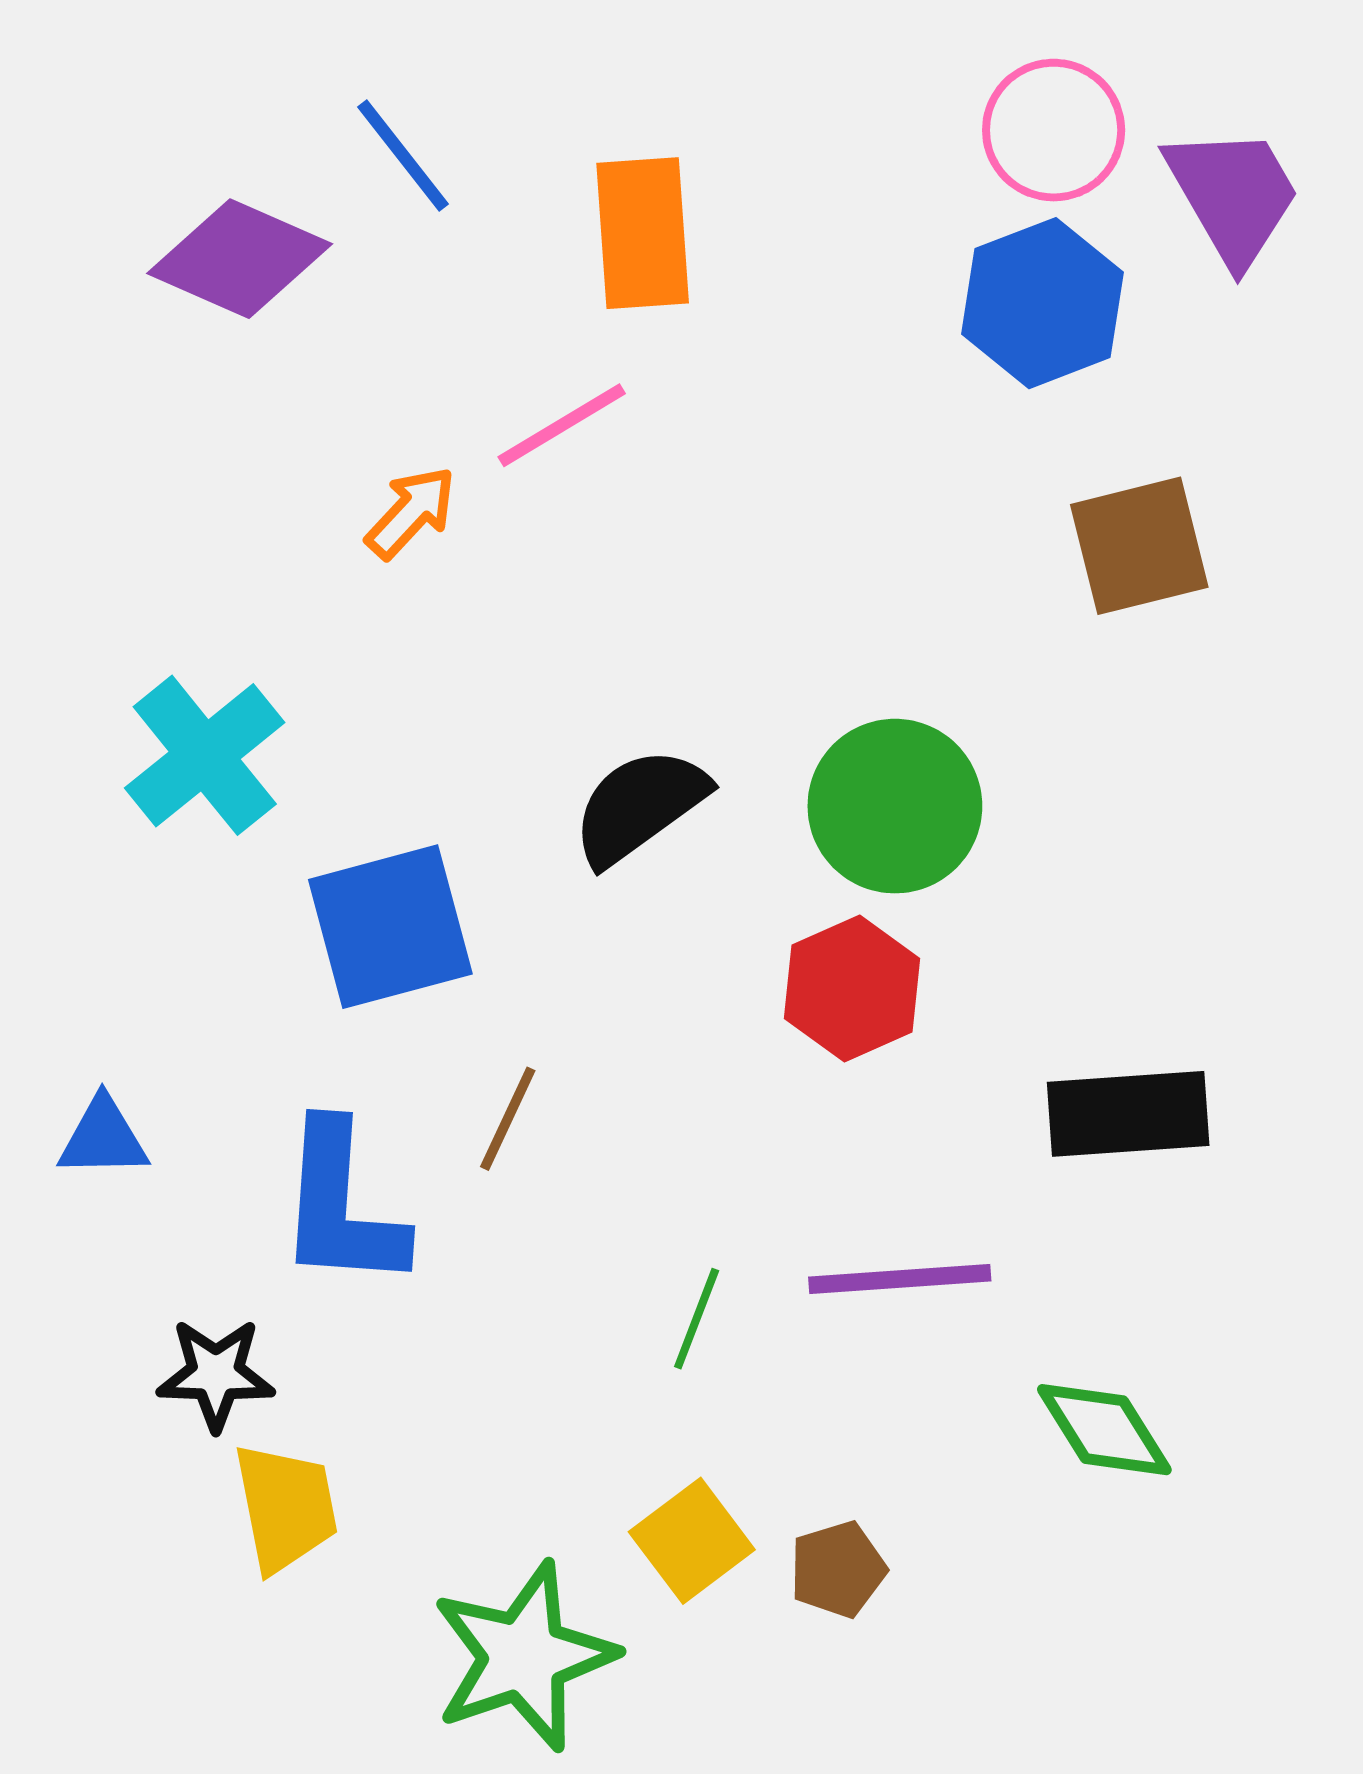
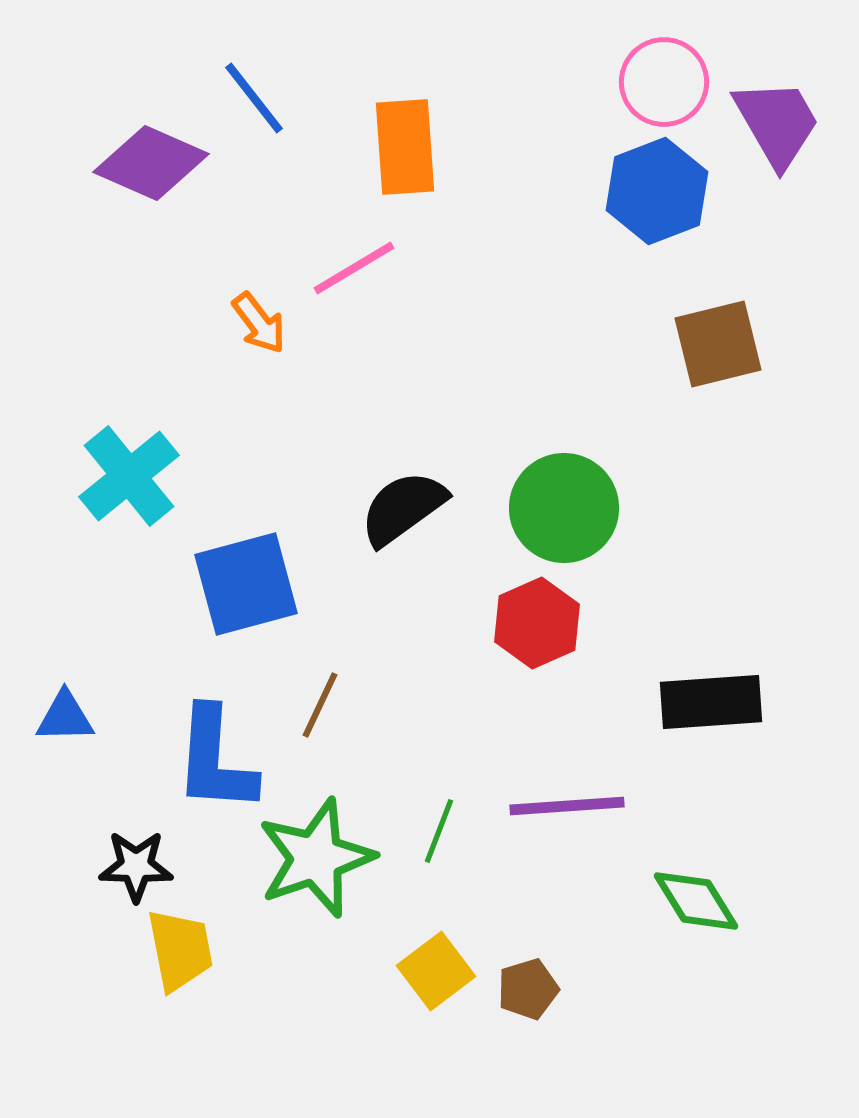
orange arrow: (411, 513) -> (259, 323), turned 100
green star: (524, 1657) -> (316, 858), moved

